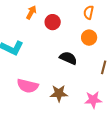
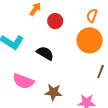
orange circle: (89, 38) -> (90, 40), size x1.6
black semicircle: (68, 58) -> (45, 53), moved

